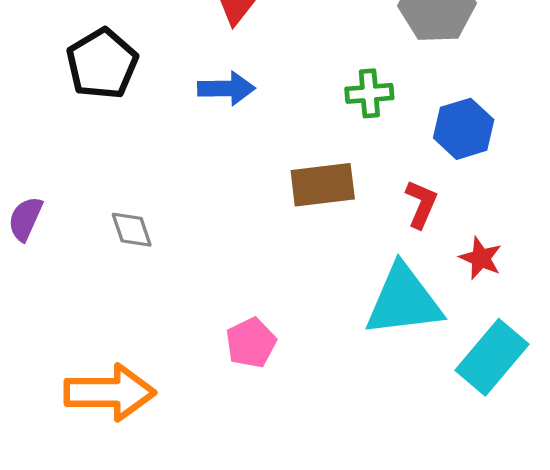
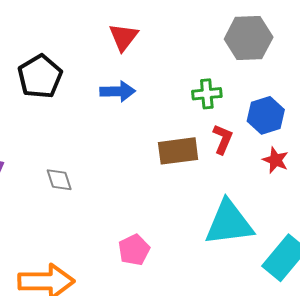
red L-shape: (421, 204) -> (223, 139), moved
red star: (481, 258) -> (276, 160), moved

